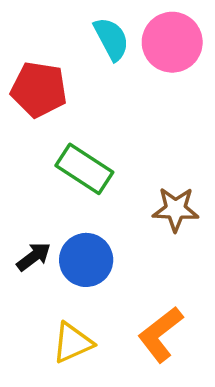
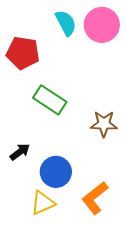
blue circle: (86, 260) -> (56, 172), moved

